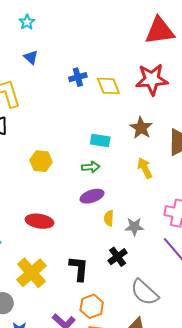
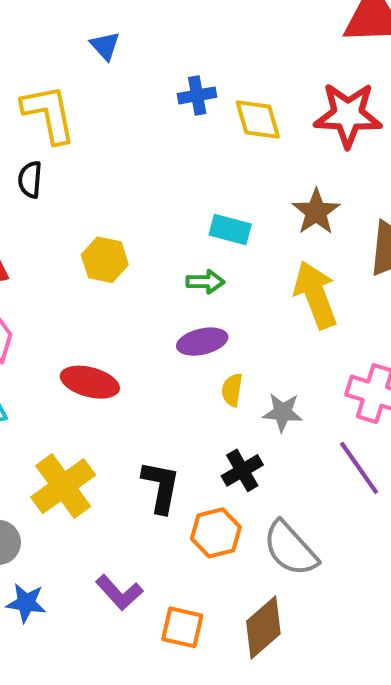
yellow arrow: (145, 168) -> (316, 295), size x1.5
orange hexagon: (92, 306) -> (216, 533), moved

